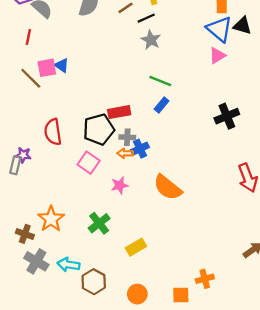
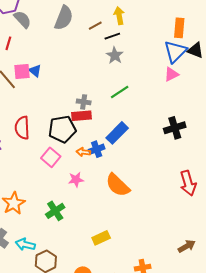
blue triangle: (219, 29) -> (175, 52), turned 30
green line: (160, 81) -> (120, 92), turned -60
blue rectangle: (161, 105) -> (117, 133), moved, size x1.6
gray cross: (127, 137) -> (84, 102), moved
yellow rectangle: (136, 247) -> (101, 238), moved

